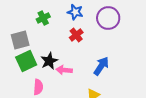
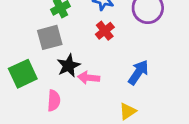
gray square: (20, 40) -> (50, 37), moved
green square: (26, 61) -> (23, 74), moved

